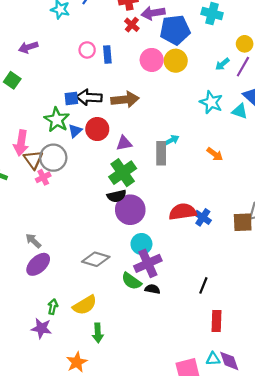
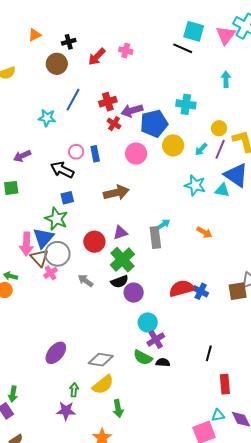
yellow circle: (176, 61) -> (173, 145), moved
green square: (12, 80) -> (11, 188), turned -35
black arrow: (89, 97) -> (62, 170), moved, turned 30
red circle: (97, 129) -> (94, 242), moved
blue triangle: (75, 131) -> (43, 238), moved, size x1.6
purple circle: (130, 210) -> (134, 293), size x0.7
gray arrow: (33, 241) -> (86, 281), moved
gray diamond: (96, 259) -> (101, 360), moved
purple cross: (148, 263) -> (156, 339), size x0.7
cyan triangle: (213, 359) -> (218, 415), moved

